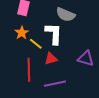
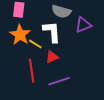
orange star: (22, 33) -> (20, 35), size x1.5
purple triangle: (86, 58) -> (83, 25), moved, turned -30

